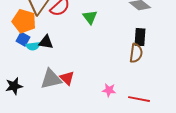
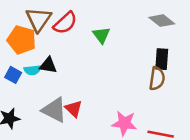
blue square: (23, 39) -> (13, 75), moved
gray triangle: (51, 79) -> (54, 110), turned 40
pink star: (109, 90) -> (124, 123), size x1.5

